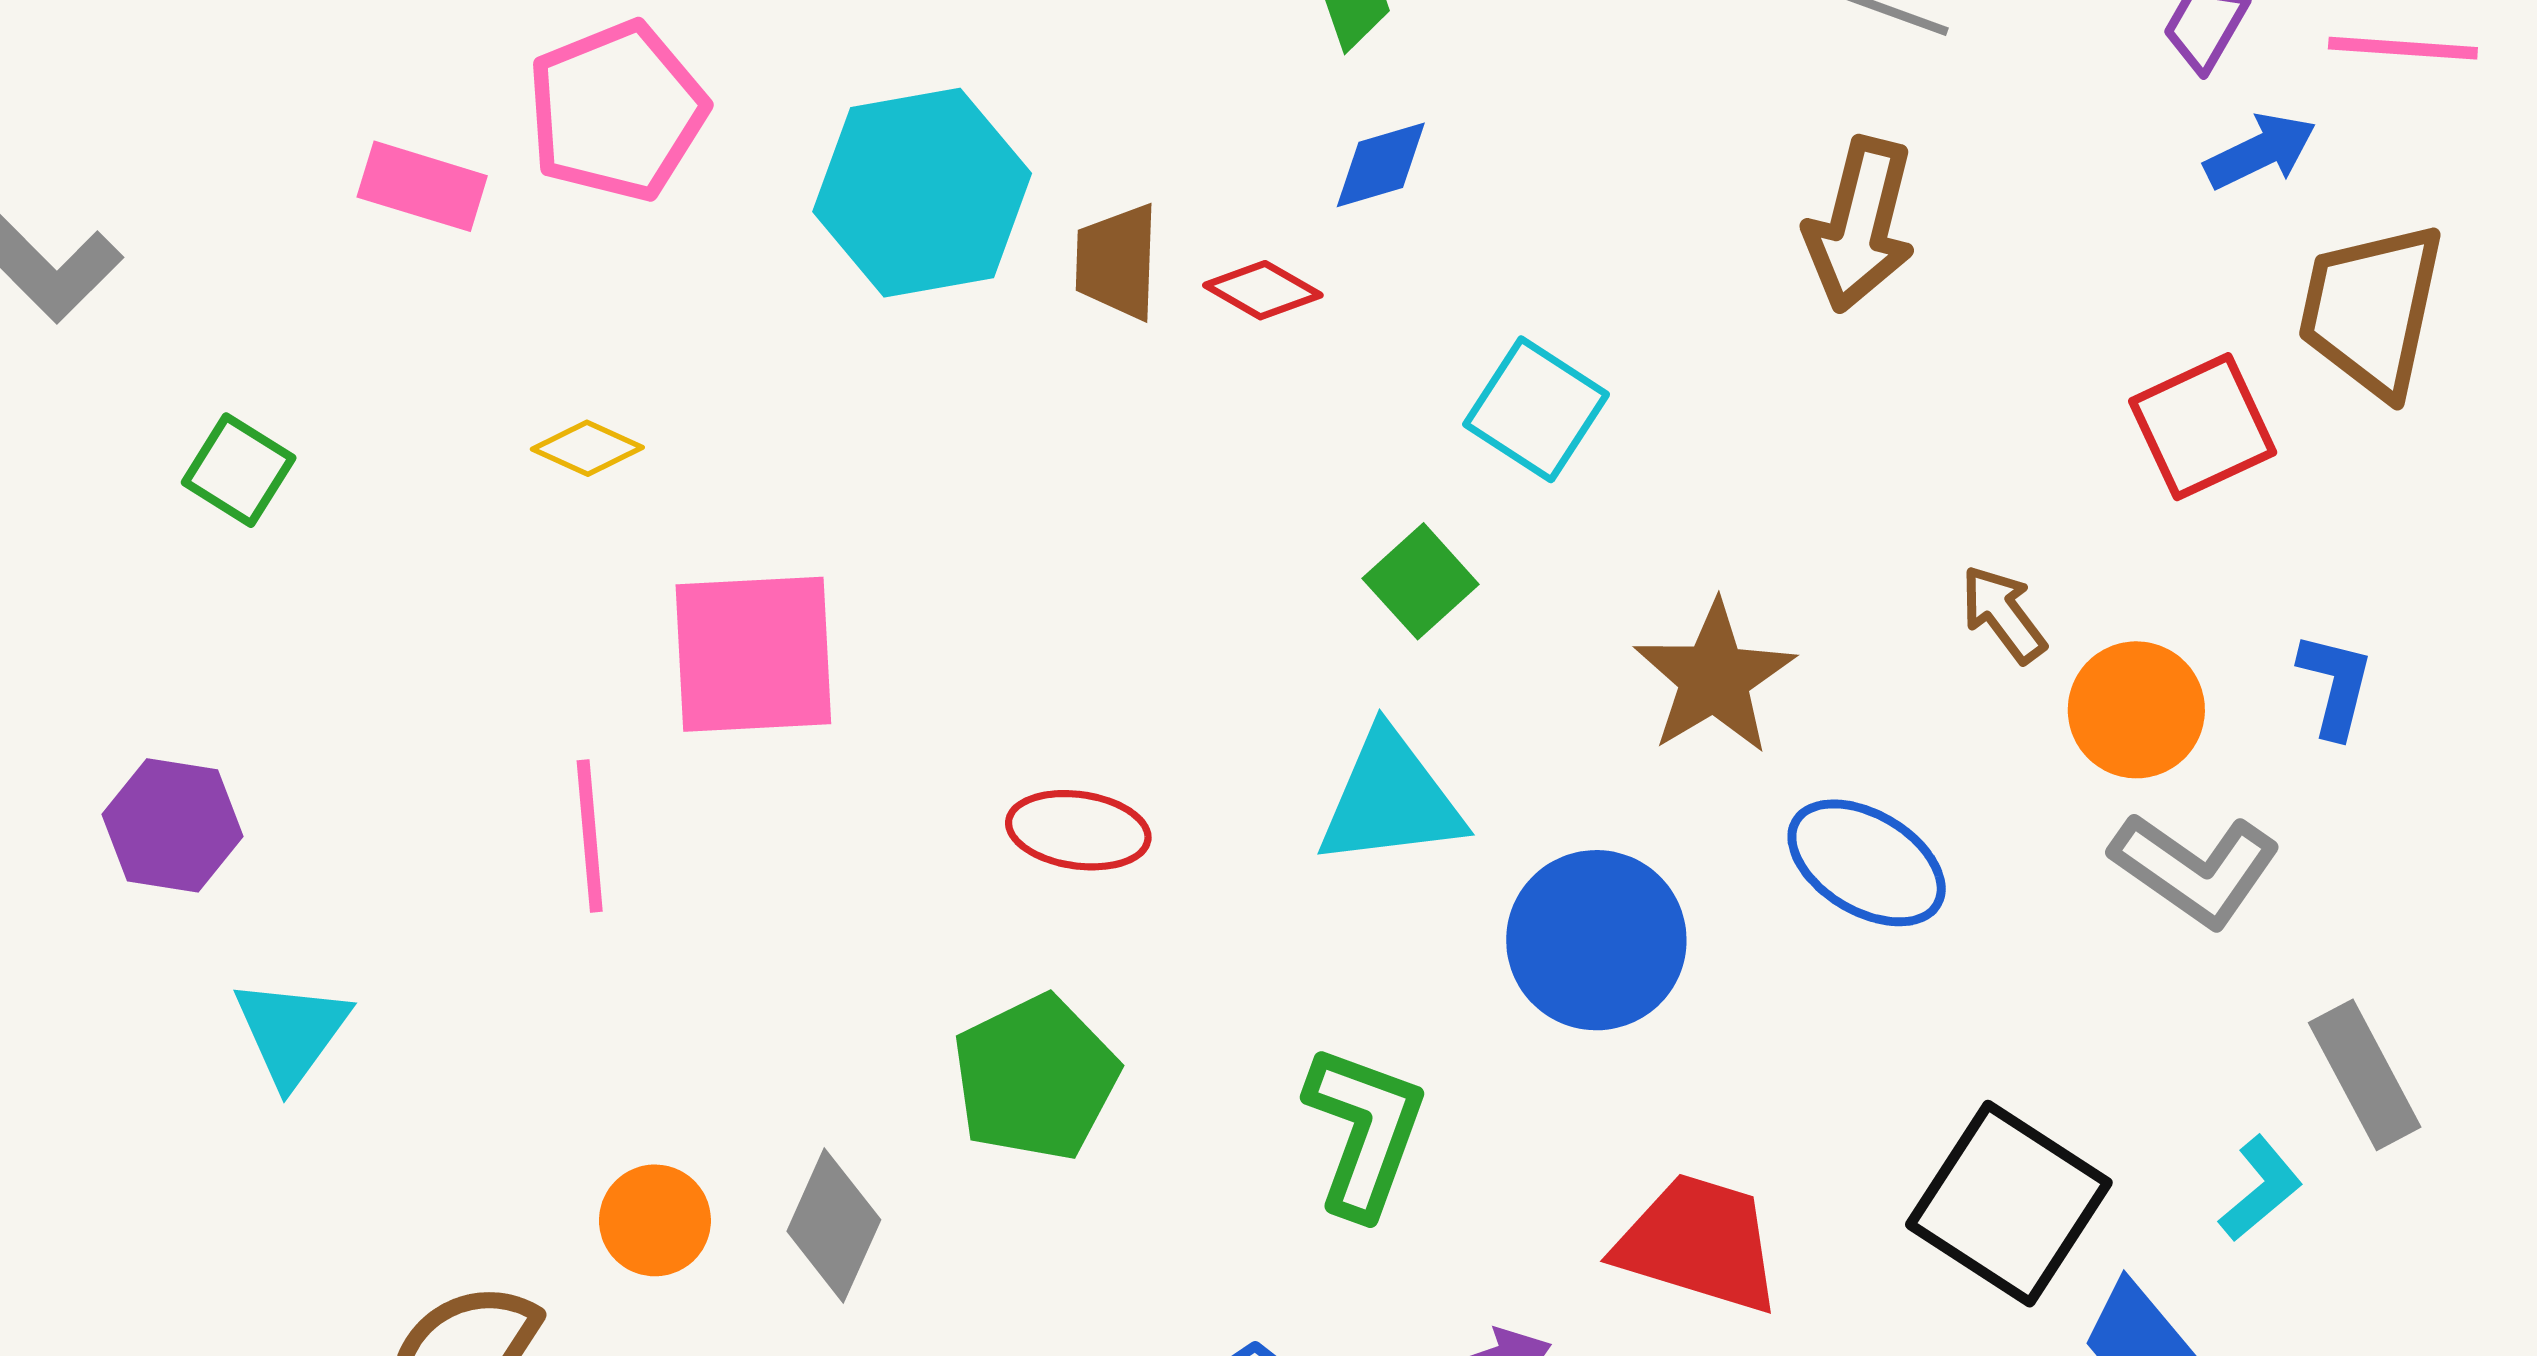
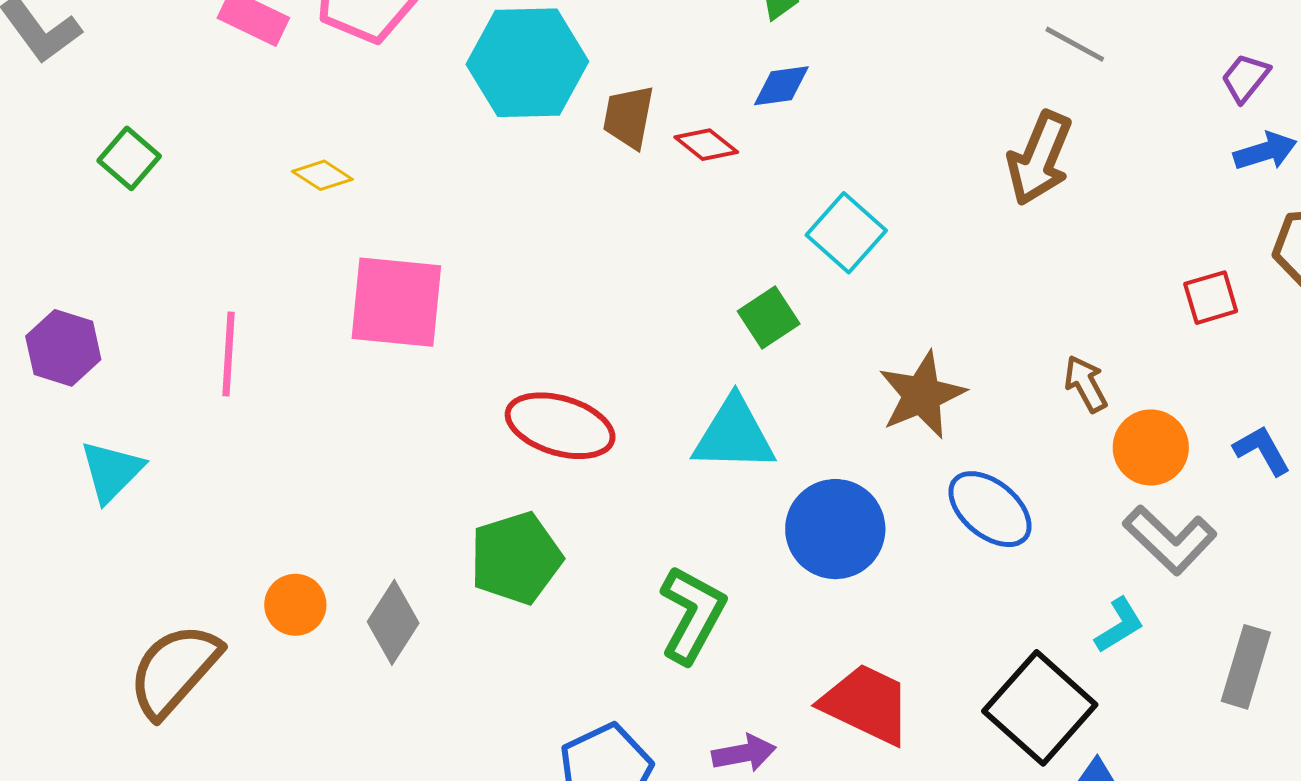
red square: (2203, 427) -> (1211, 298), size x0.7
blue L-shape: (2335, 685) -> (1262, 450), turned -52
red ellipse: (1078, 830) -> (560, 426), size x1.4
pink line: (590, 836) -> (228, 354), moved
gray rectangle: (2365, 1075) -> (1246, 667), turned 36
cyan L-shape: (2261, 1189) -> (1119, 625), moved

